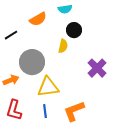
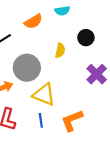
black circle: (74, 30) -> (86, 38), moved
yellow triangle: (48, 87) -> (44, 95), turned 30

